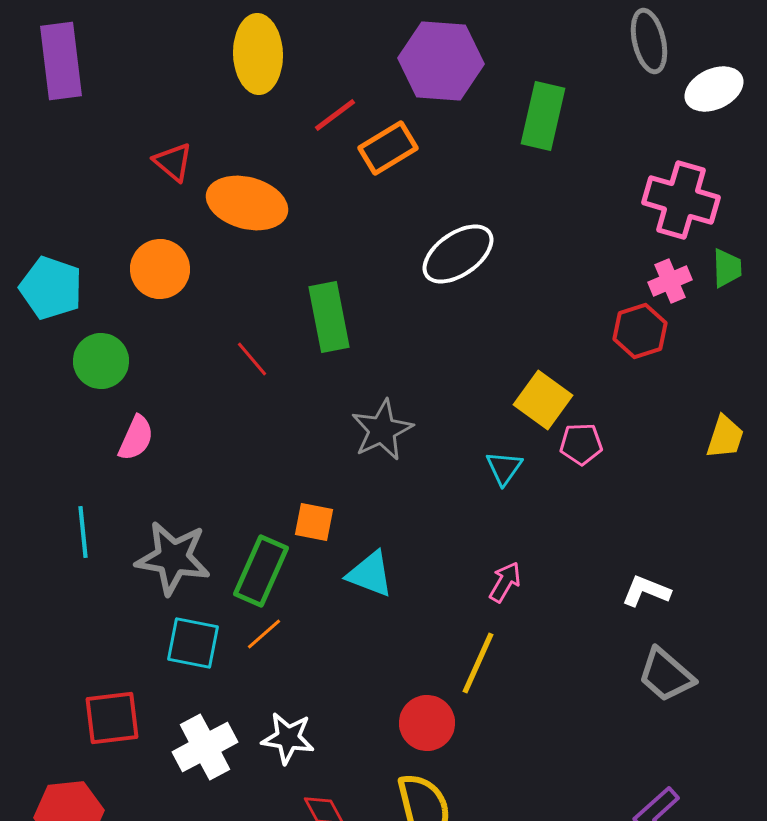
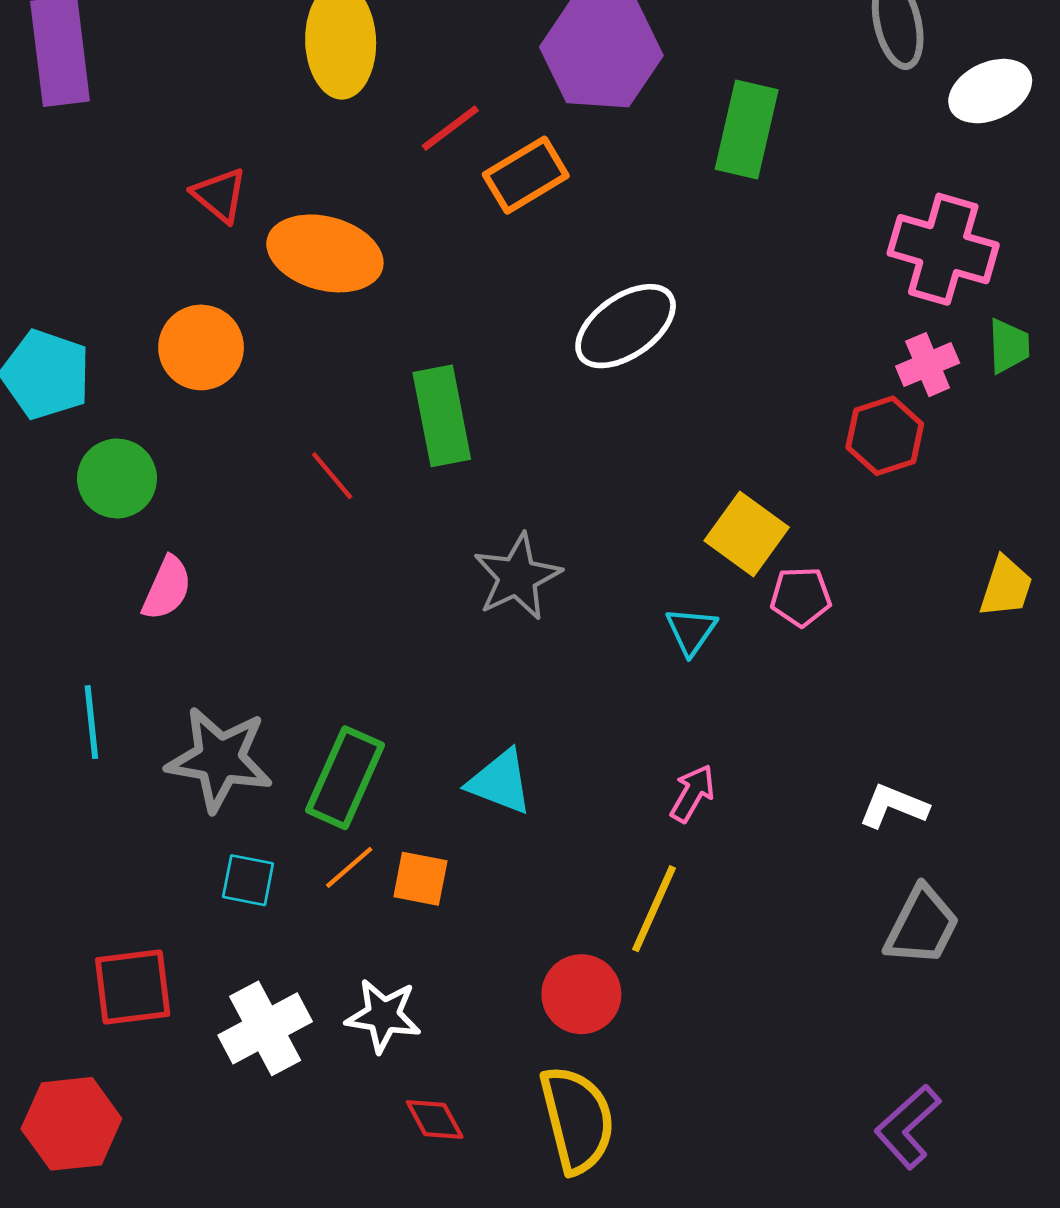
orange square: (314, 522) -> (420, 879), moved
cyan square: (193, 643) -> (248, 880), size x0.7
gray trapezoid: (666, 675) -> (922, 926), turned -104

